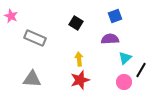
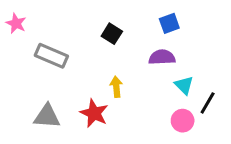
cyan triangle: (125, 58) -> (184, 85), turned -32
red star: (80, 80) -> (94, 113), moved, turned -30

